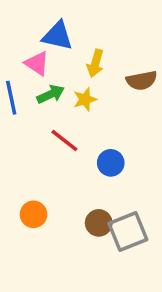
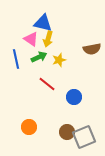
yellow arrow: (95, 63) -> (48, 39), moved

